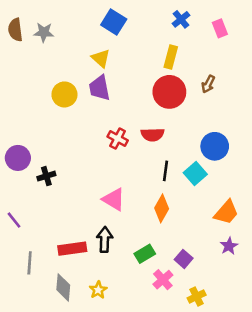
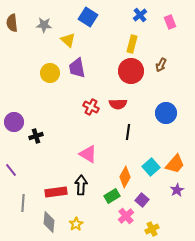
gray star: (44, 32) -> (44, 25), moved
yellow triangle: (101, 58) -> (68, 40), moved
cyan square: (195, 173) -> (151, 167), moved
orange diamond: (162, 208) -> (125, 177), moved

